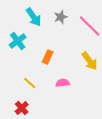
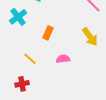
red cross: (22, 108) -> (22, 84), turned 32

